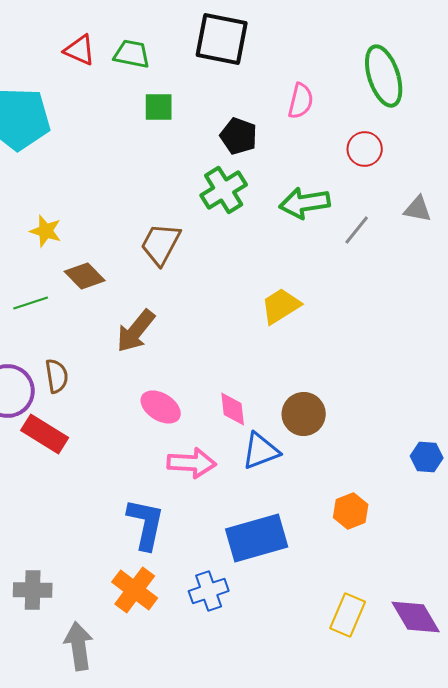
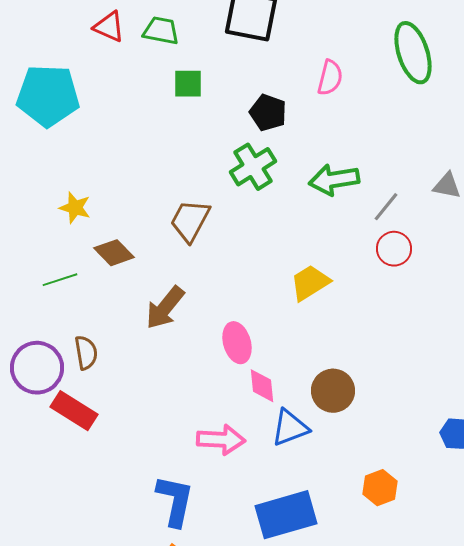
red circle: (365, 149) -> (394, 249), moved
pink ellipse: (161, 407) -> (237, 343), moved, turned 42

